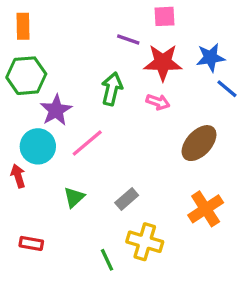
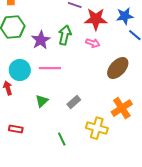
purple star: (56, 110) -> (41, 40), moved
pink line: (87, 143) -> (50, 68), turned 40
yellow cross: (145, 242) -> (97, 128), moved

